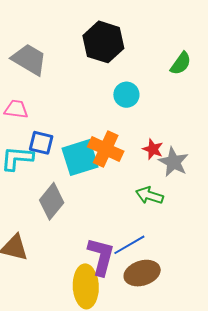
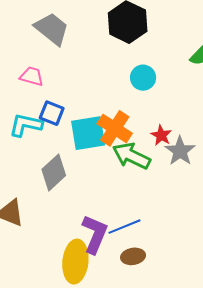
green arrow: (149, 195) -> (131, 156), moved, size x1.4
brown ellipse: (142, 273) -> (133, 256), size x0.7

